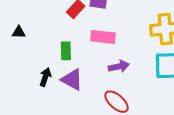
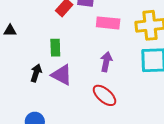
pink rectangle: (103, 37) -> (108, 23), moved
purple arrow: (119, 66) -> (106, 62), turned -66

